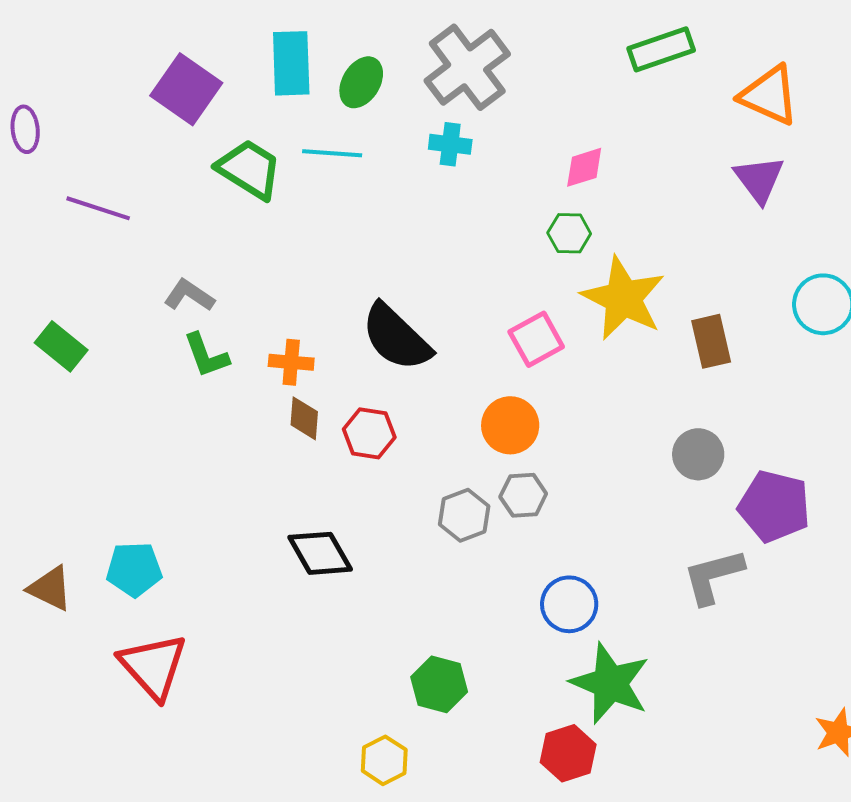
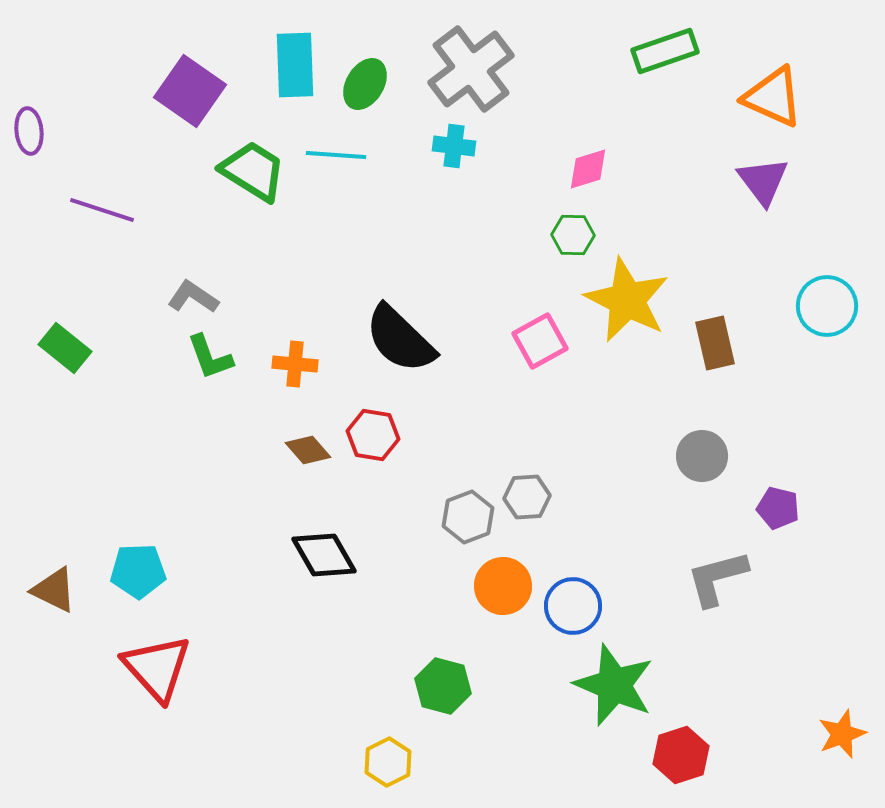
brown diamond: (304, 418) -> (308, 450), moved, turned -45
orange circle: (510, 425) -> (503, 586), moved
purple pentagon: (774, 506) -> (778, 508), size x0.6
red hexagon: (568, 753) -> (681, 755), moved

